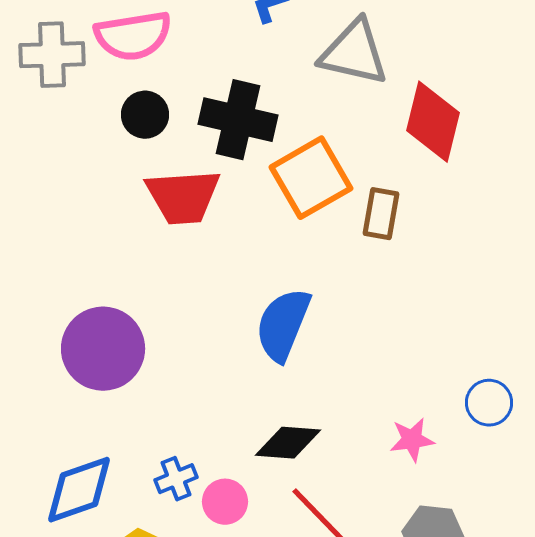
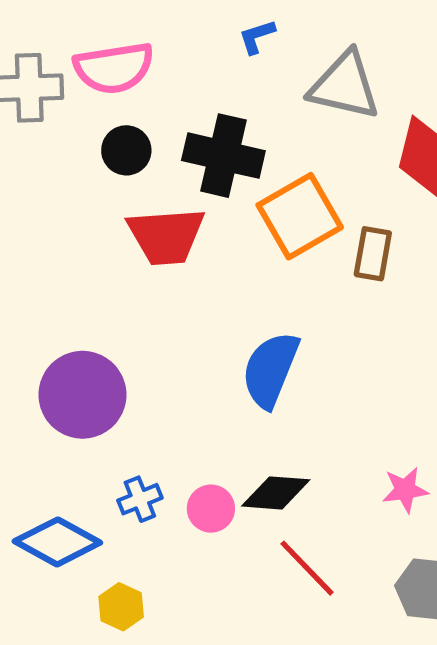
blue cross: (176, 479) -> (140, 499), moved
blue diamond: (79, 490) -> (57, 542), turned 48
pink circle: (225, 502) -> (211, 509), moved

